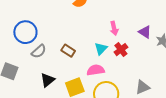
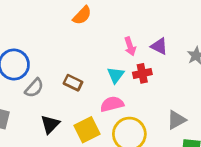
purple triangle: (145, 32) -> (159, 46), moved
red cross: (121, 50) -> (142, 73), turned 32

